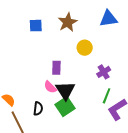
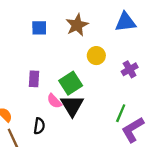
purple rectangle: (56, 68) -> (34, 79), moved
purple cross: (104, 72) -> (130, 69), moved
green square: (65, 106) -> (71, 83), moved

